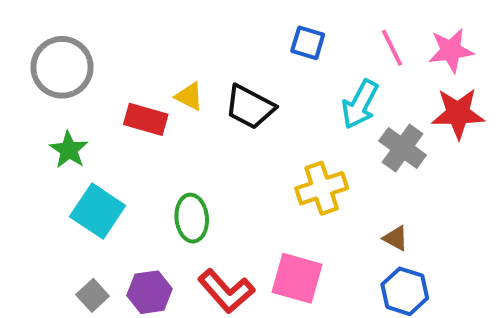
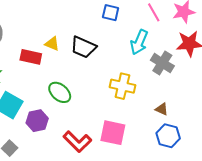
yellow cross: (322, 188) -> (122, 86), turned 35
green ellipse: (192, 218) -> (60, 92), moved, turned -40
purple hexagon: (150, 292) -> (37, 121), moved

